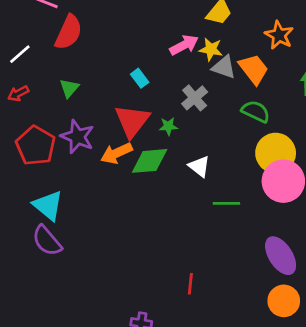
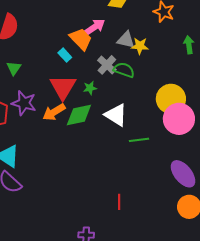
yellow star: (211, 49) -> (140, 46), moved
orange trapezoid: (254, 69) -> (81, 39), moved
green semicircle: (256, 111) -> (124, 70), moved
white triangle: (199, 166) -> (116, 115), size x1.4

